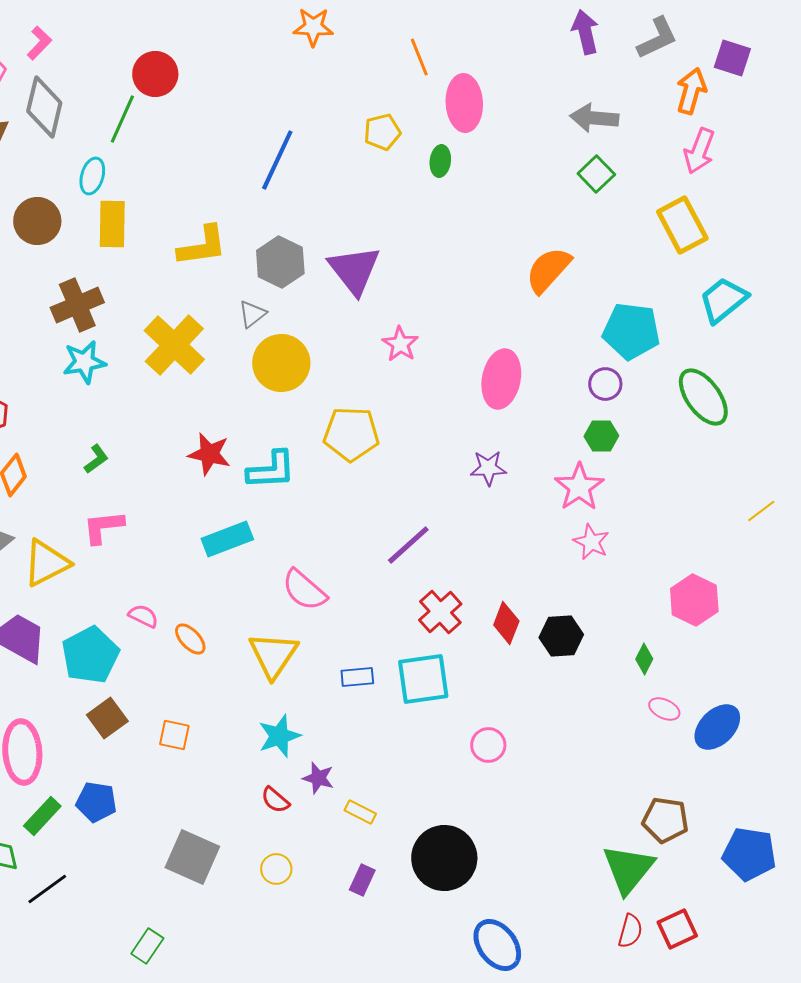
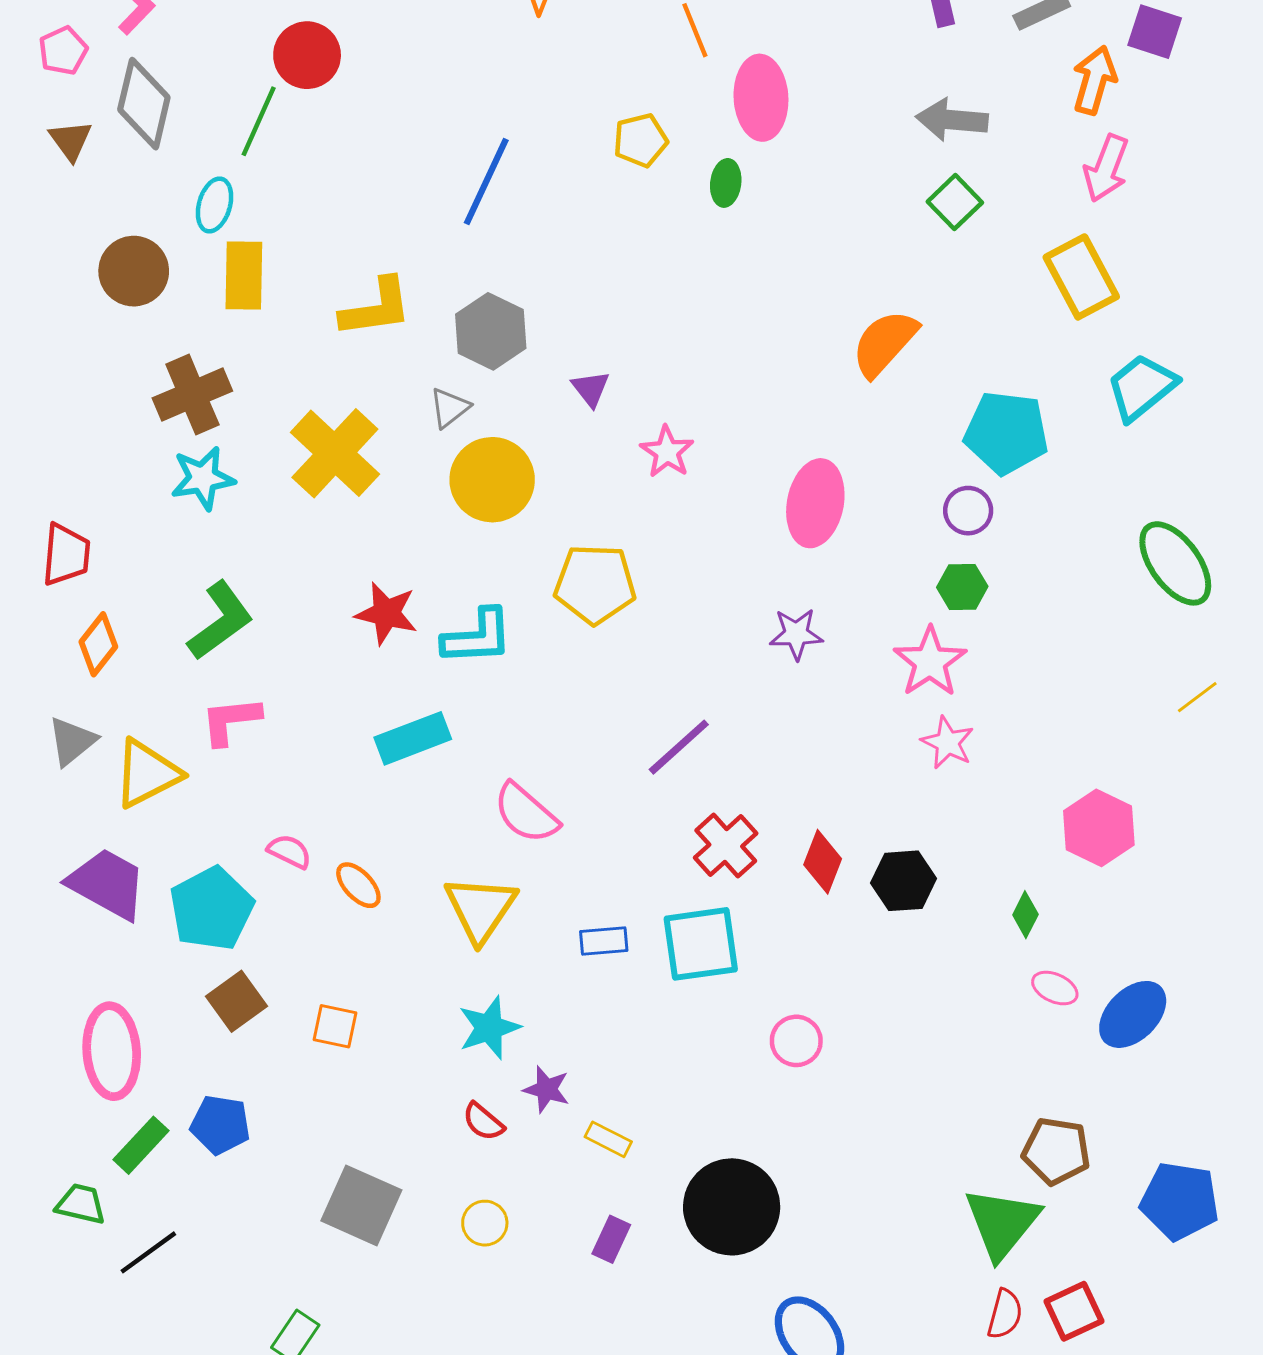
purple triangle: (354, 270) -> (591, 389), moved, size x0.5
green ellipse: (703, 397) -> (1175, 563), moved
green L-shape: (96, 459) -> (220, 621), size x1.8

